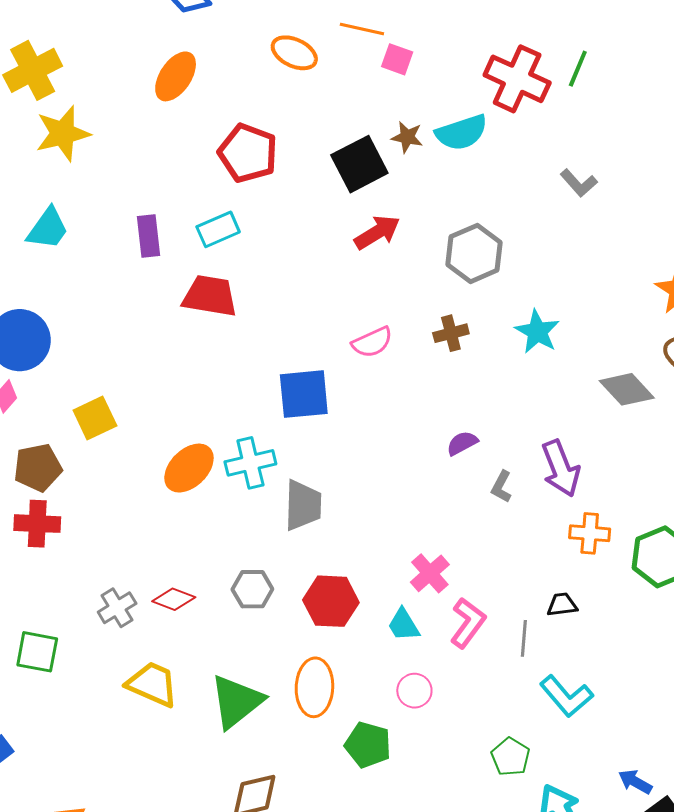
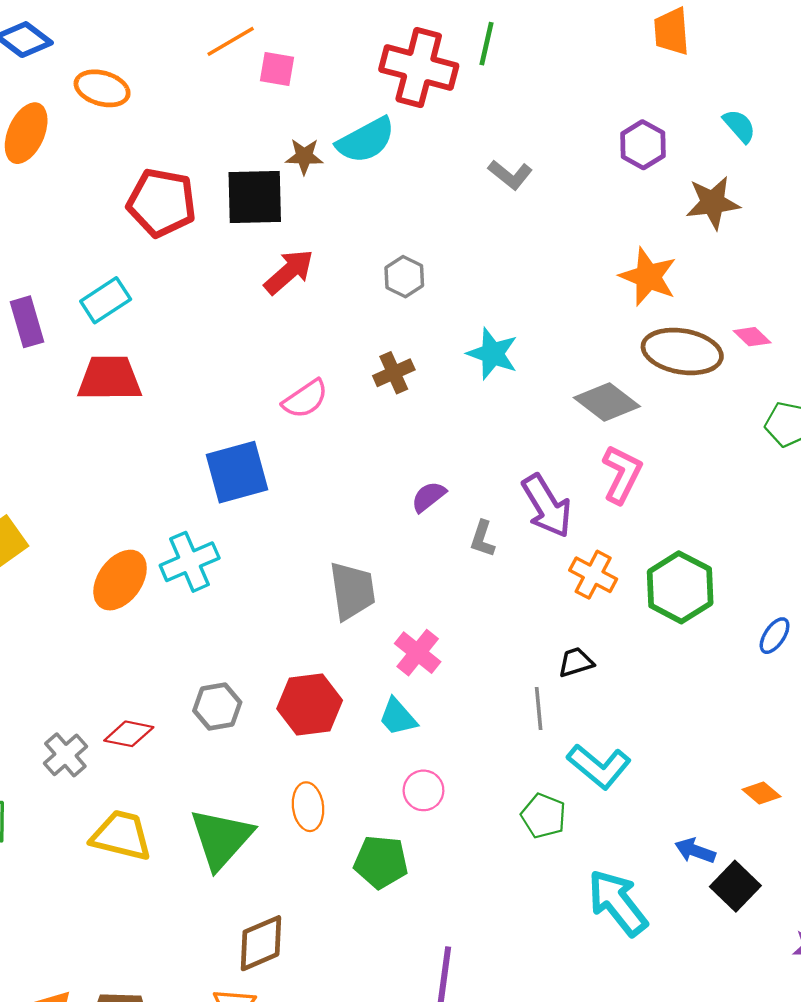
orange line: (362, 29) -> (231, 41), turned -33
orange ellipse: (294, 53) -> (102, 88), moved
red pentagon: (248, 153) -> (162, 203), moved
black square: (359, 164) -> (255, 197), turned 36
gray hexagon: (474, 253) -> (404, 277), size x0.6
gray trapezoid: (303, 505) -> (352, 591), moved
orange cross: (590, 533) -> (593, 575), turned 33
pink L-shape: (468, 623) -> (622, 474), moved
orange ellipse: (314, 687) -> (308, 807), size x0.7
green pentagon: (510, 757) -> (544, 816), moved

